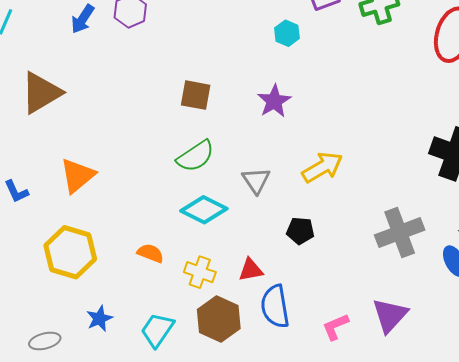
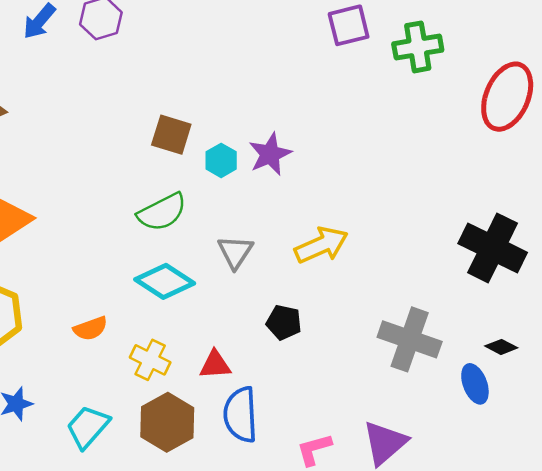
cyan hexagon: (287, 33) -> (221, 160), moved
gray cross: (400, 232) -> (410, 339), turned 33
orange semicircle: (150, 253) -> (90, 329), turned 132

